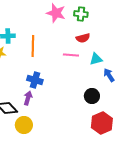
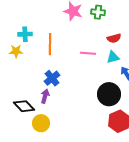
red semicircle: (83, 38) -> (114, 38), moved
blue cross: (35, 80) -> (52, 78), turned 35
black circle: (92, 96) -> (109, 94), size x1.5

